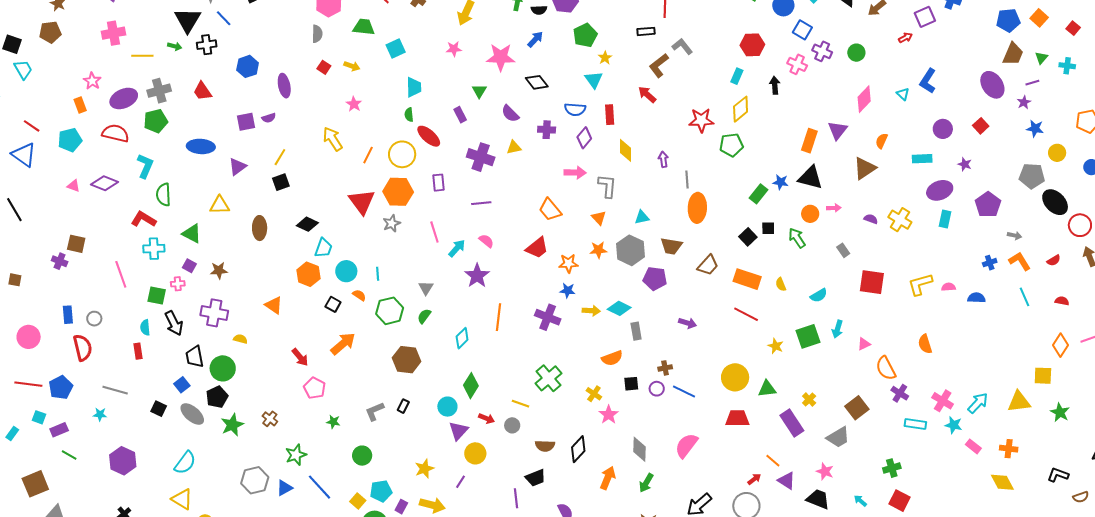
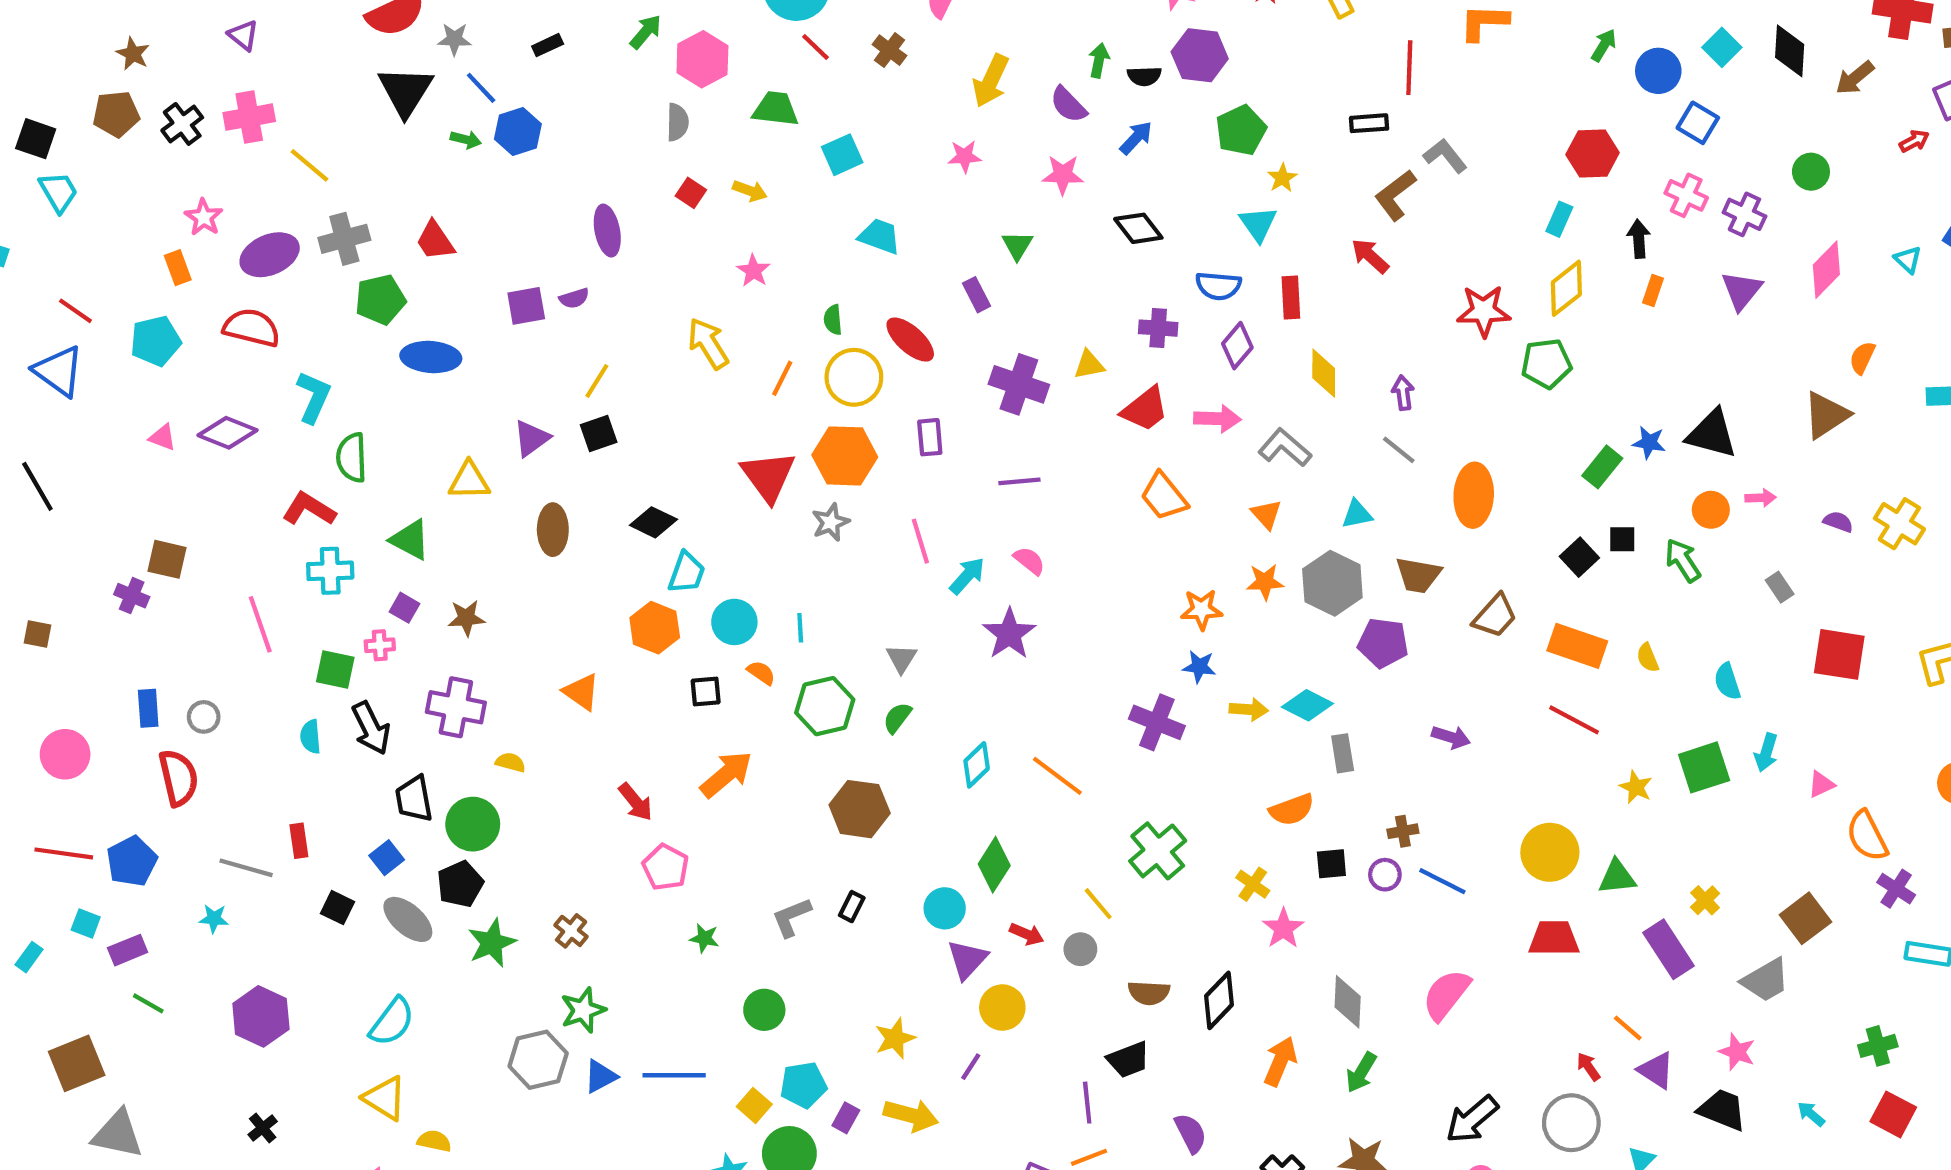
black cross: (207, 45) -> (182, 124), moved, turned -30
green arrow: (175, 46) -> (466, 139), moved
purple cross: (822, 51) -> (1744, 214), moved
yellow line: (142, 56) -> (310, 165), turned 40
pink star: (501, 57) -> (1063, 175), size x0.7
blue hexagon: (248, 66) -> (518, 132), moved
cyan trapezoid: (414, 87) -> (880, 236), turned -70
purple semicircle: (510, 114) -> (1068, 105), moved
green semicircle: (409, 115) -> (833, 320), moved
green pentagon: (156, 121) -> (380, 299), moved
purple triangle: (838, 130) -> (1741, 290), moved
orange rectangle: (809, 141) -> (1653, 290), moved, size x0.6
purple triangle: (238, 167) -> (531, 438), moved
gray line: (687, 180) -> (1399, 450), moved, turned -48
gray L-shape: (607, 186) -> (1285, 448), turned -55
red trapezoid: (537, 248) -> (1145, 409), moved
cyan semicircle: (819, 295) -> (1727, 681), turned 102
black square: (333, 304) -> (706, 691), turned -35
orange line: (498, 317) -> (1057, 776), moved, turned -60
red rectangle: (138, 351) -> (299, 841), moved
yellow line: (520, 404) -> (1098, 904), turned 30
green star: (296, 455) -> (583, 1010), moved
red arrow: (754, 479) -> (1588, 1067), turned -88
blue line: (320, 487) -> (674, 1075), turned -48

